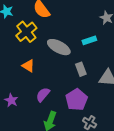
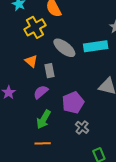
cyan rectangle: (89, 40) -> (96, 46), size x1.6
gray rectangle: (81, 69) -> (49, 71), moved

